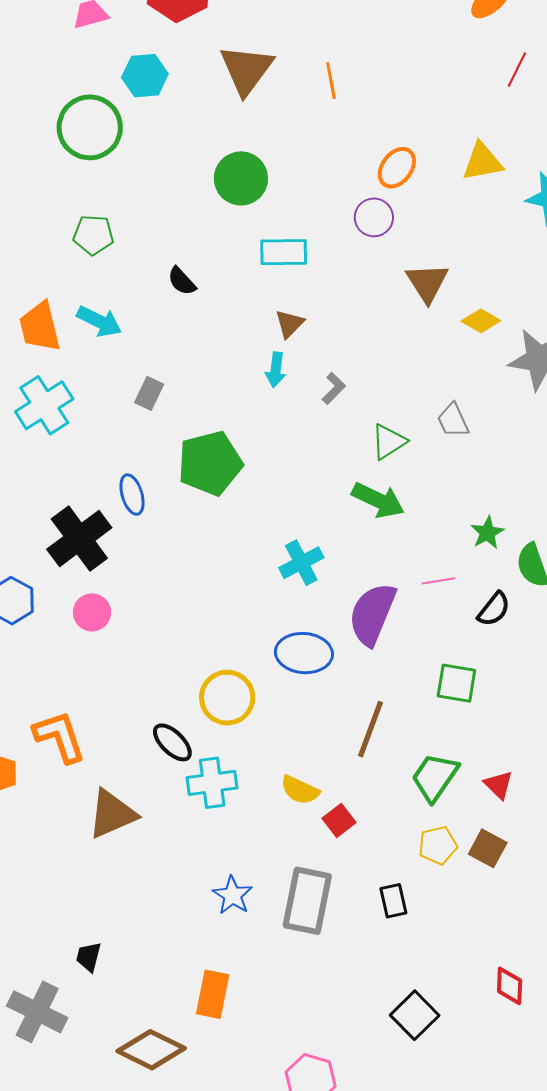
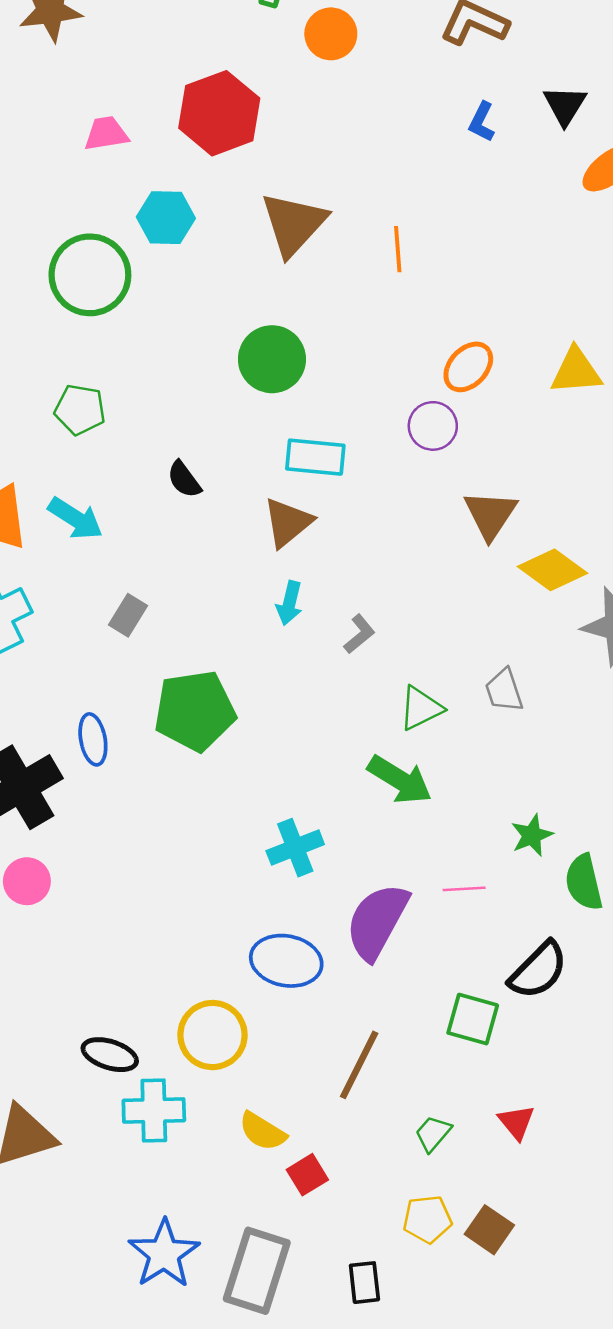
yellow diamond: (481, 321) -> (553, 570), size x1.4
brown triangle: (289, 324) -> (288, 522), moved, size x1.4
black semicircle: (494, 609) -> (538, 970), moved, size x1.4
yellow circle: (227, 698) -> (212, 1035), moved
black ellipse: (172, 742) -> (110, 1055), turned -33
green trapezoid: (435, 777) -> (433, 1133), size x0.6
red triangle: (498, 785) -> (516, 1122), moved
blue star: (232, 895) -> (164, 1254), size x1.4

